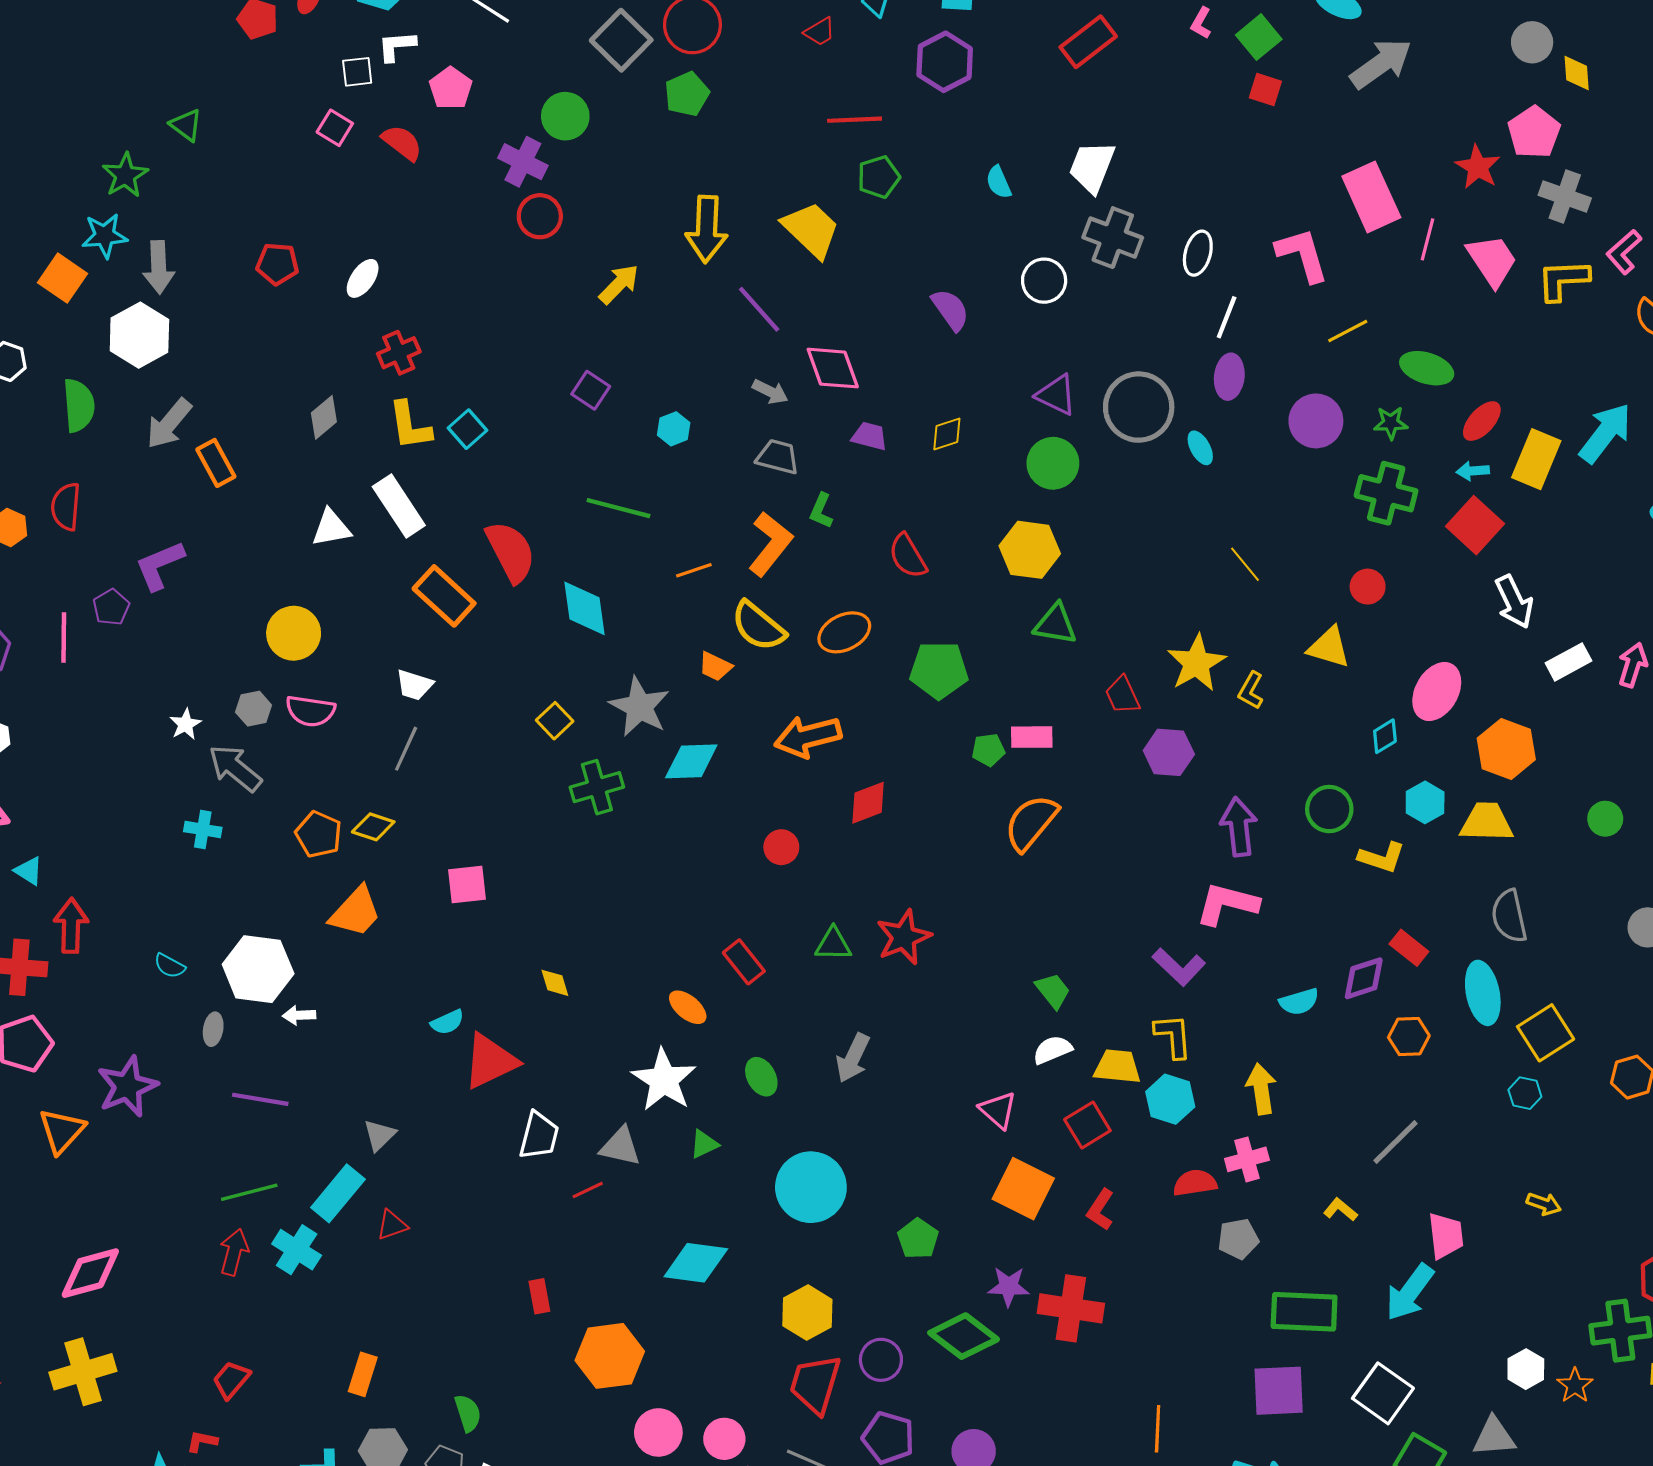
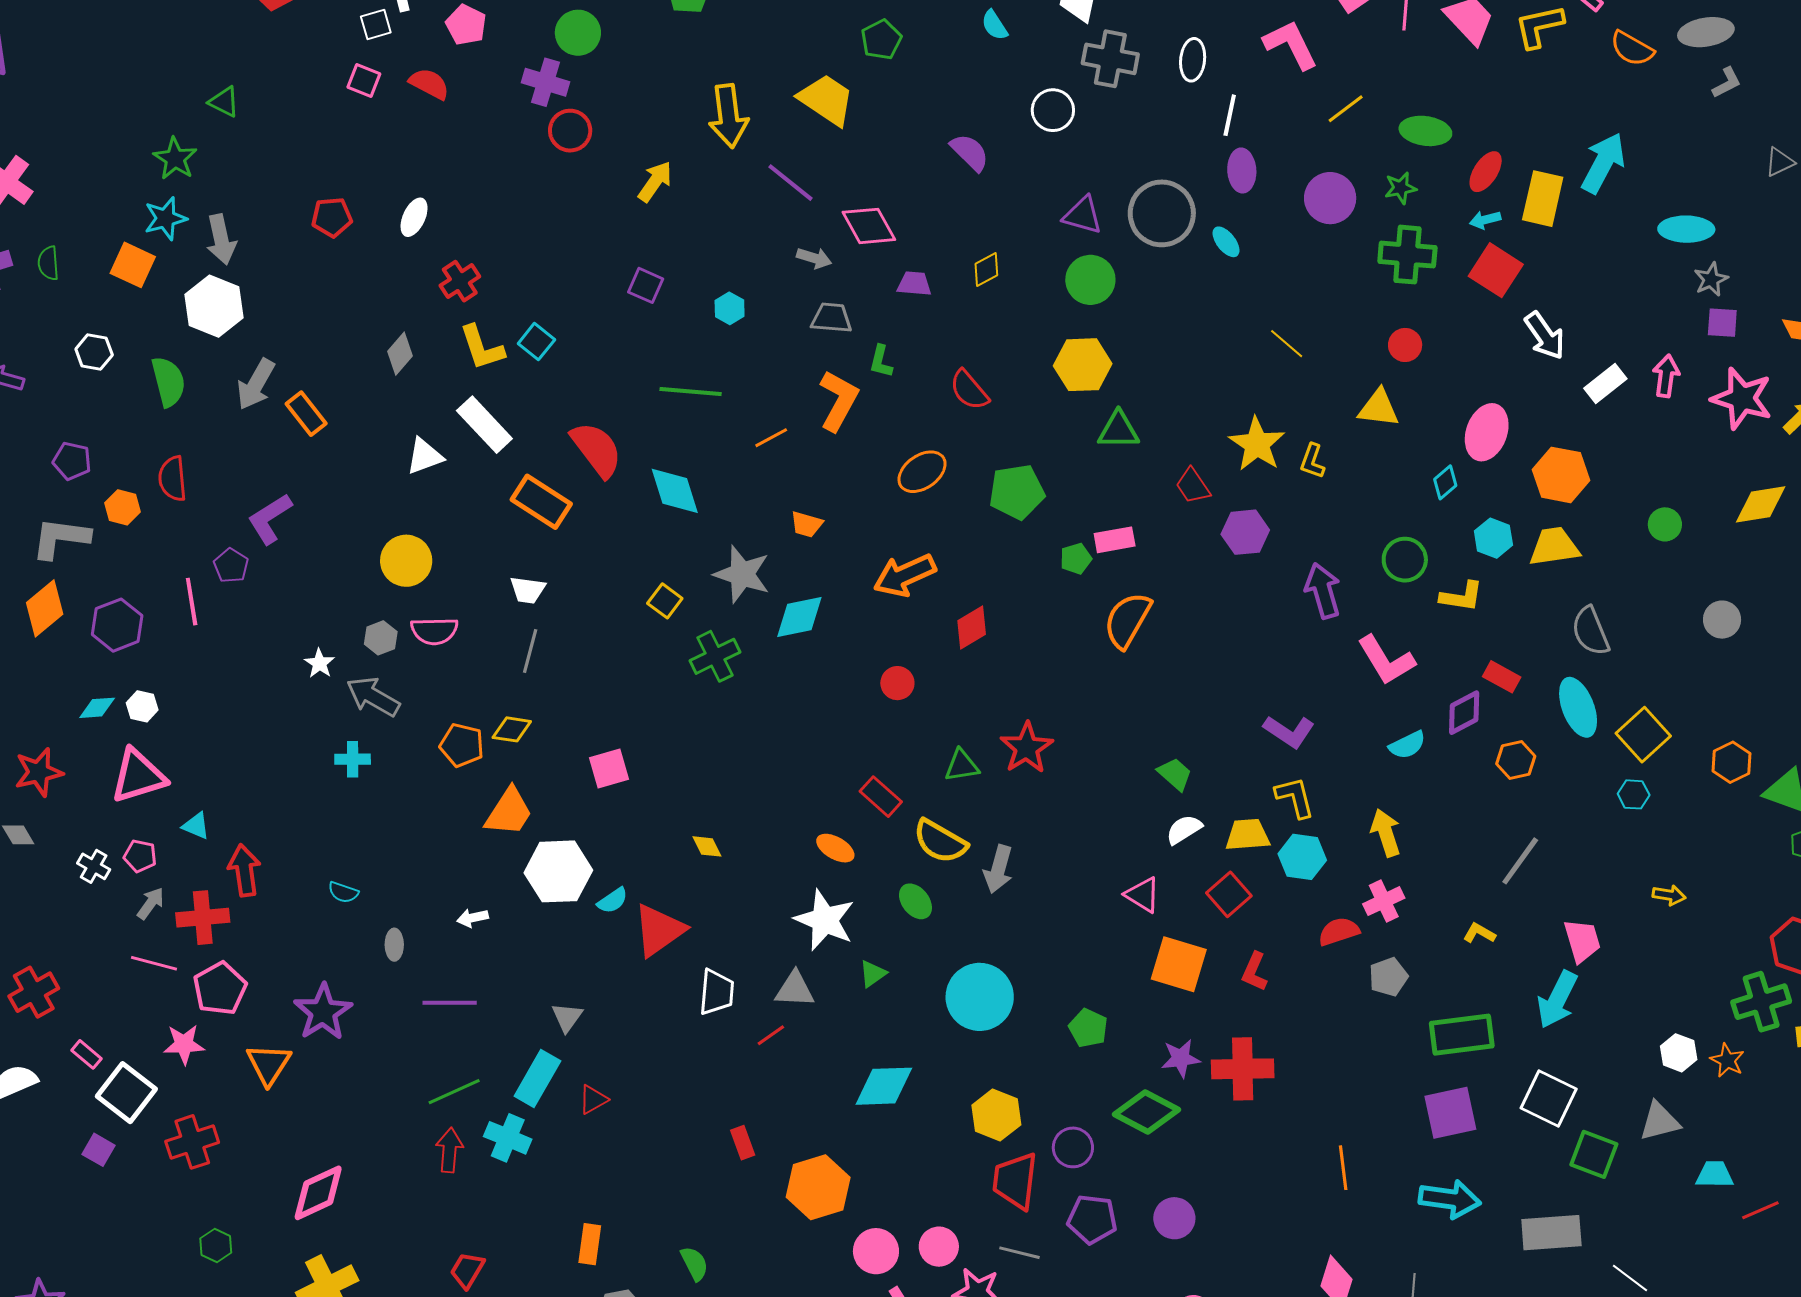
yellow semicircle: (758, 626) -> (940, 841), moved
pink L-shape: (1227, 904) -> (1386, 660), moved, turned -126
white hexagon: (258, 969) -> (558, 871), moved

